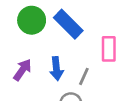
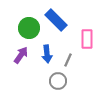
green circle: (32, 20) -> (29, 28), moved

